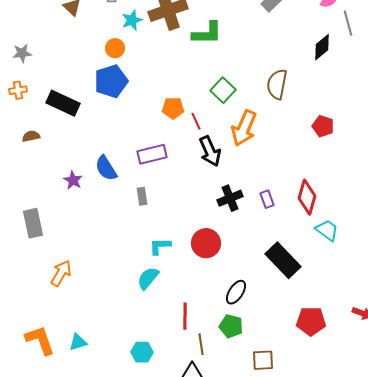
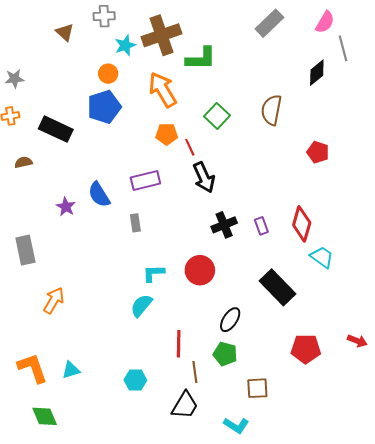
orange arrow: (244, 128) -> (163, 90), moved, turned 126

